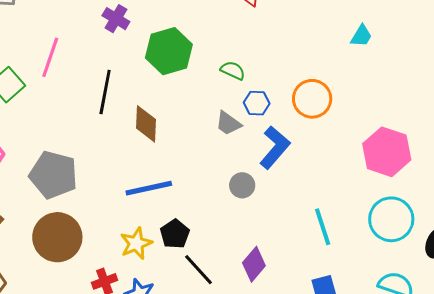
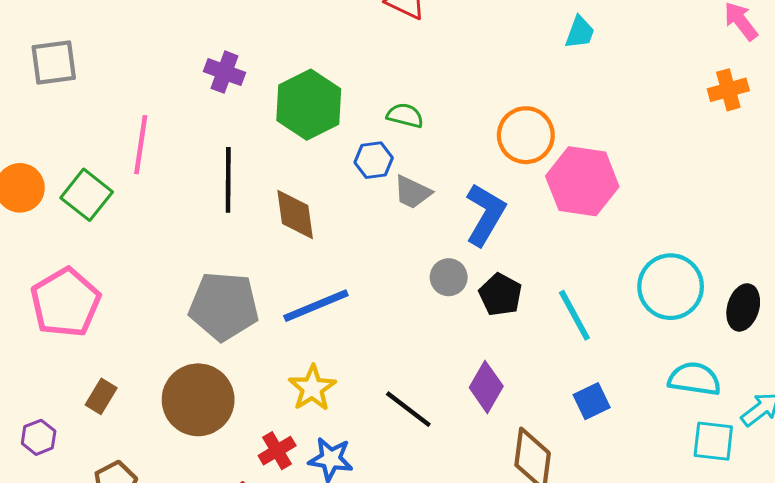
blue hexagon: (257, 103) -> (374, 160), moved
pink hexagon: (387, 152) -> (582, 181), moved
gray pentagon: (53, 175) -> (224, 306), moved
black pentagon: (175, 234) -> (500, 295), moved

